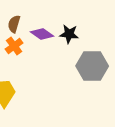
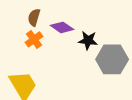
black star: (69, 34) -> (88, 40), moved

